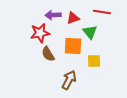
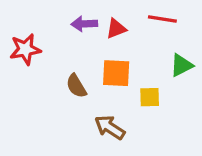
green triangle: (90, 32) -> (181, 65), moved, turned 42
red star: (40, 33) -> (25, 49), moved
brown arrow: (69, 80) -> (110, 127), turned -84

